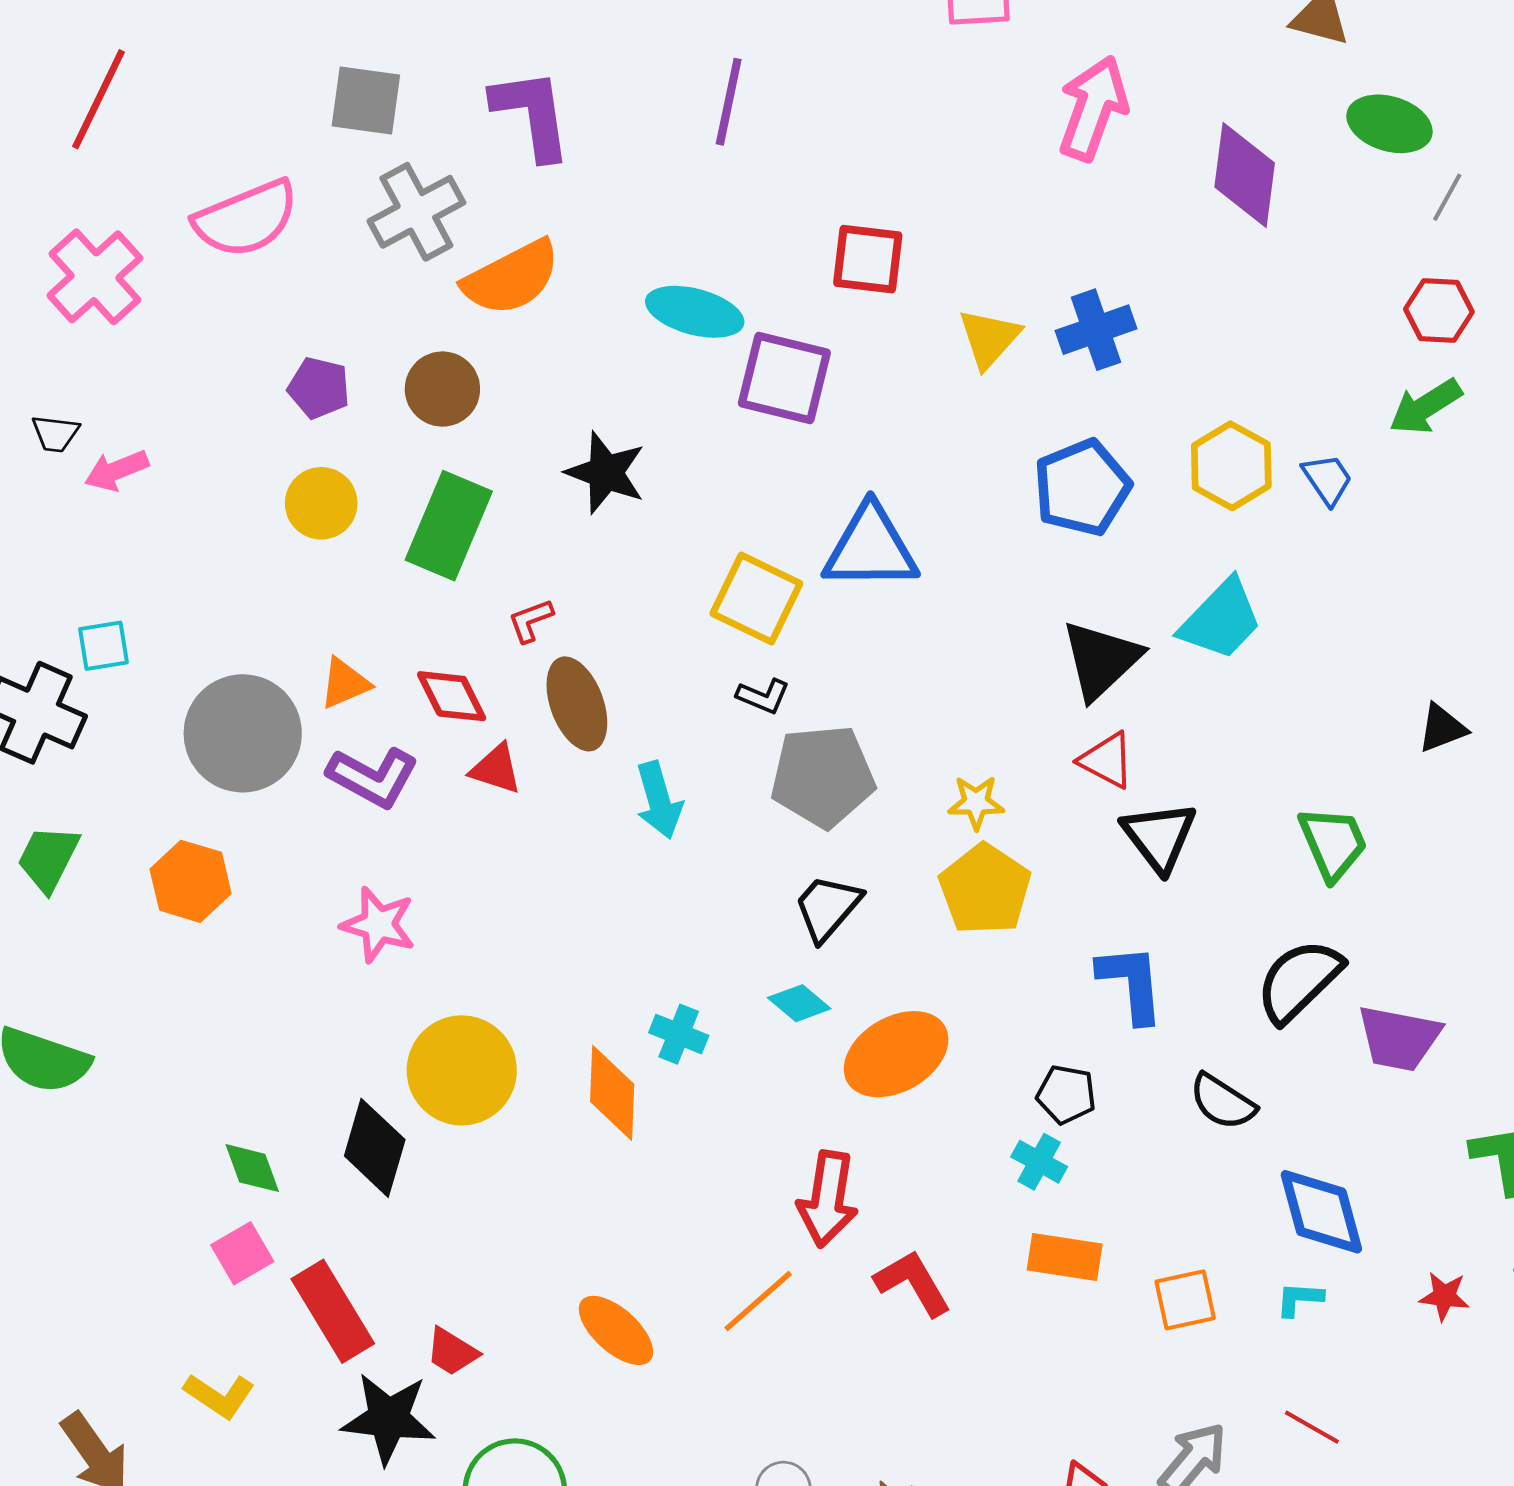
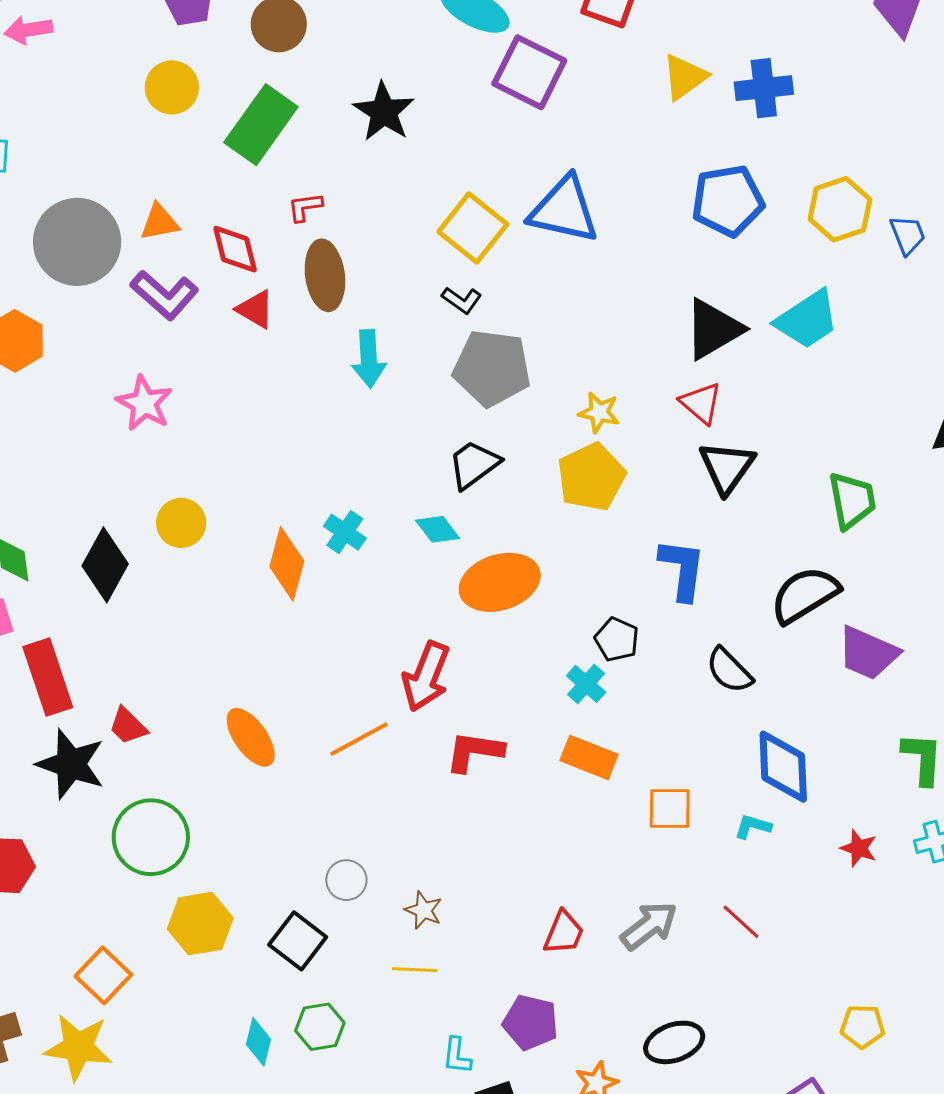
yellow circle: (462, 1070) -> (181, 523), size x0.6
red L-shape: (913, 1283) -> (474, 751), turned -64

